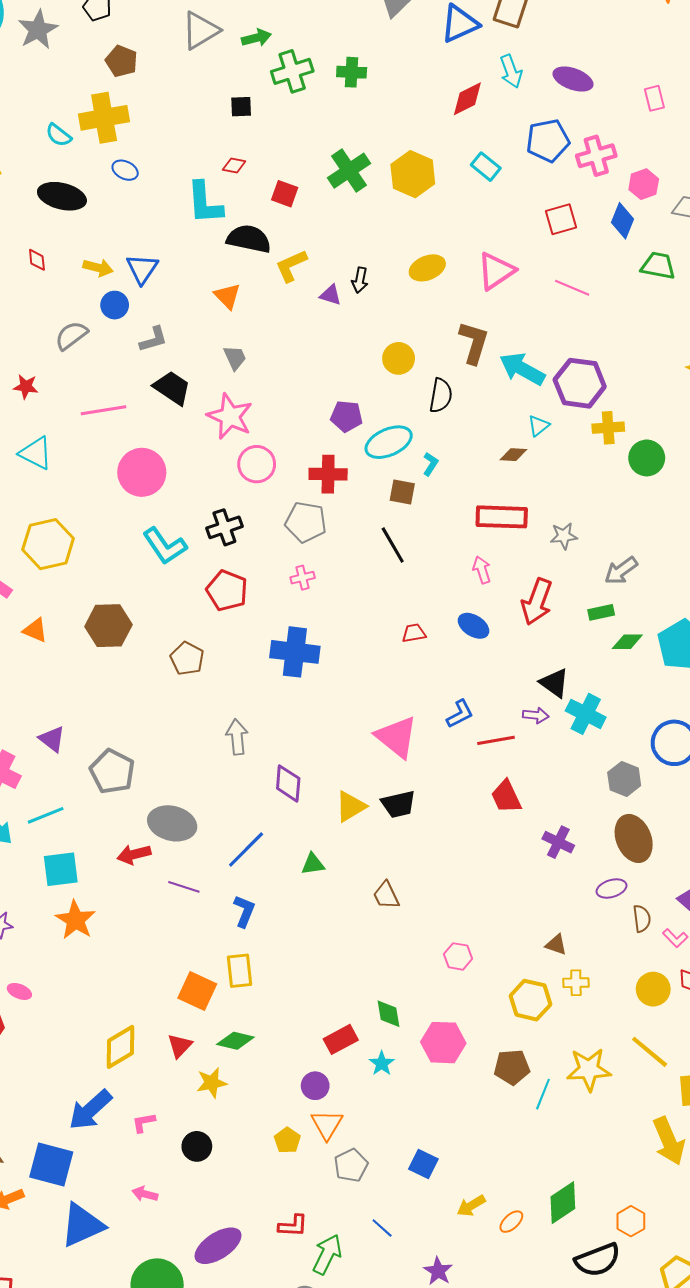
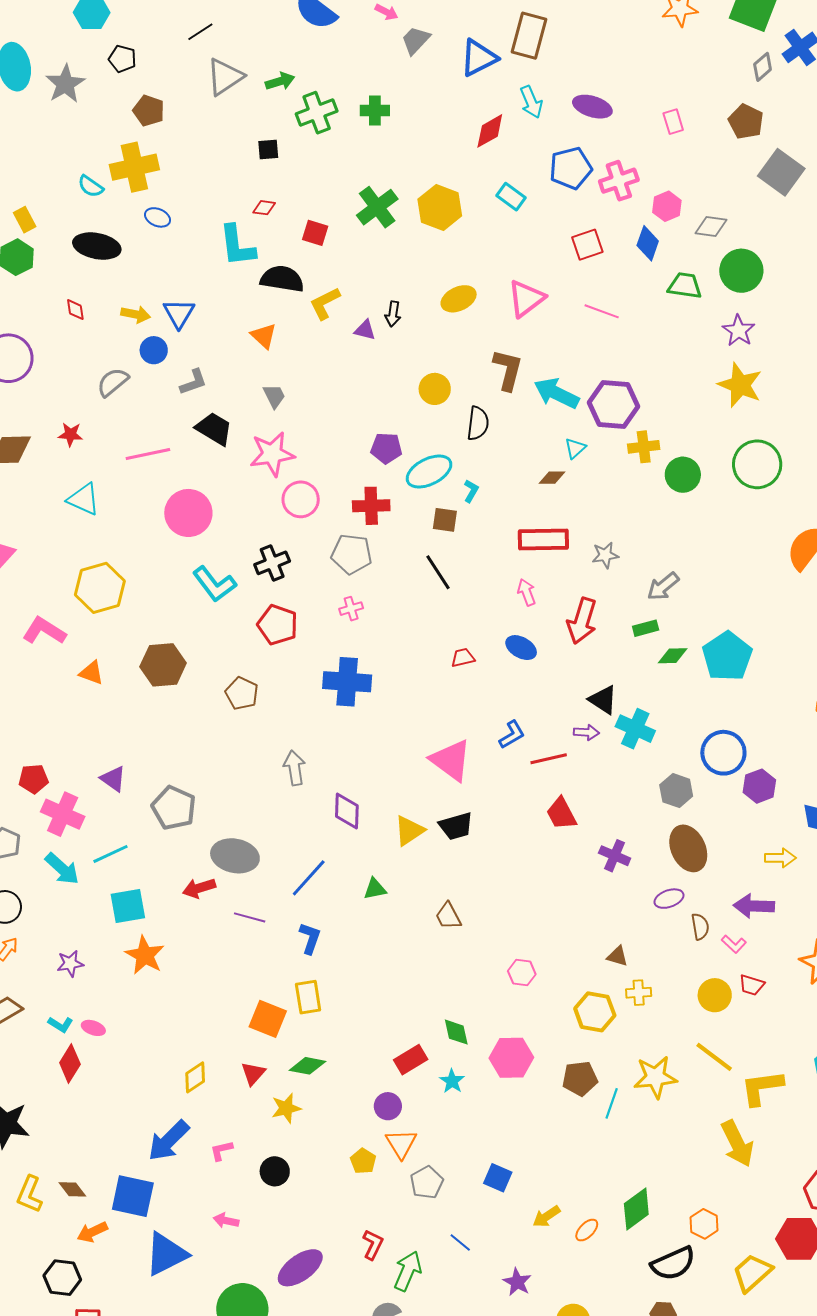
pink star: (230, 416) -> (272, 454), turned -30
yellow diamond: (120, 1047) -> (195, 1077), size x0.7
red L-shape: (293, 1226) -> (373, 1245), turned -64

